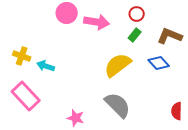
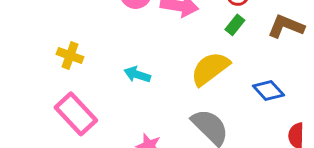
blue diamond: (159, 63) -> (268, 91), moved
cyan arrow: (46, 66) -> (137, 74), moved

